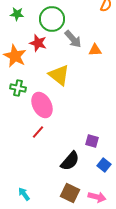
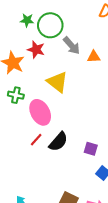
green star: (17, 14) -> (27, 20), moved
black semicircle: (70, 161) -> (58, 142), moved

